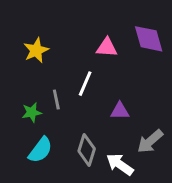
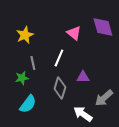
pink triangle: (107, 47) -> (74, 33), turned 35
gray line: (56, 99) -> (33, 63), moved
gray diamond: (87, 150) -> (60, 88), moved

